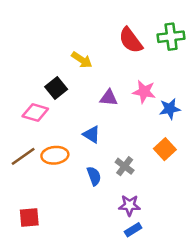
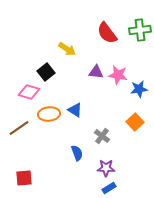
purple triangle: (109, 98) -> (96, 72), moved
orange ellipse: (55, 155) -> (49, 114), moved
blue semicircle: (94, 176) -> (77, 153), moved

